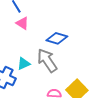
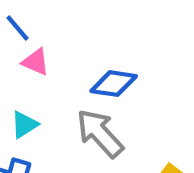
cyan triangle: (24, 64) -> (24, 125), moved

